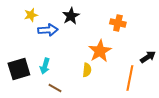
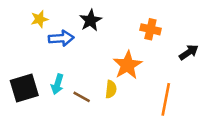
black arrow: (148, 57) -> (189, 52), moved
brown line: (55, 88) -> (82, 97), moved

